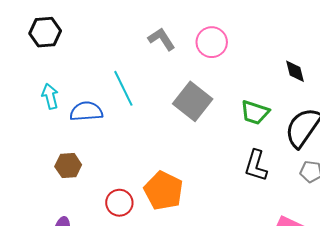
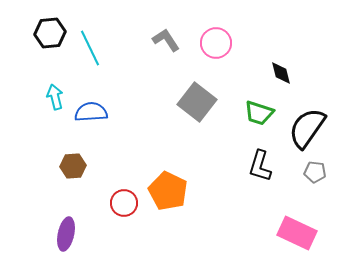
black diamond: (295, 71) -> (281, 73), moved
cyan line: (123, 88) -> (90, 48), moved

